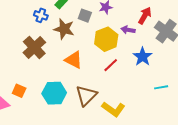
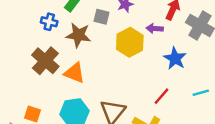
orange triangle: (74, 60) -> (74, 73), moved
red line: (111, 65) -> (161, 96), moved

